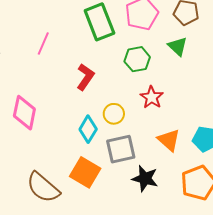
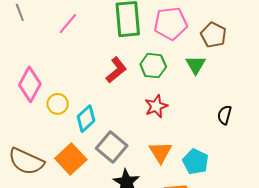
red L-shape: (85, 77) -> (116, 70), moved
yellow circle: (114, 114) -> (58, 104), moved
gray square: (121, 149) -> (112, 147), turned 36
brown semicircle: (43, 187) -> (26, 161), turned -33

